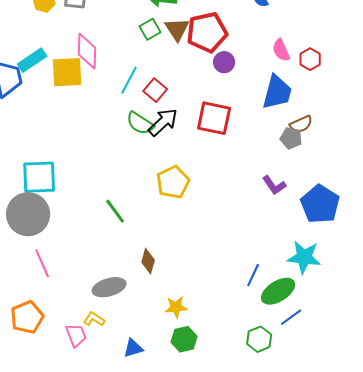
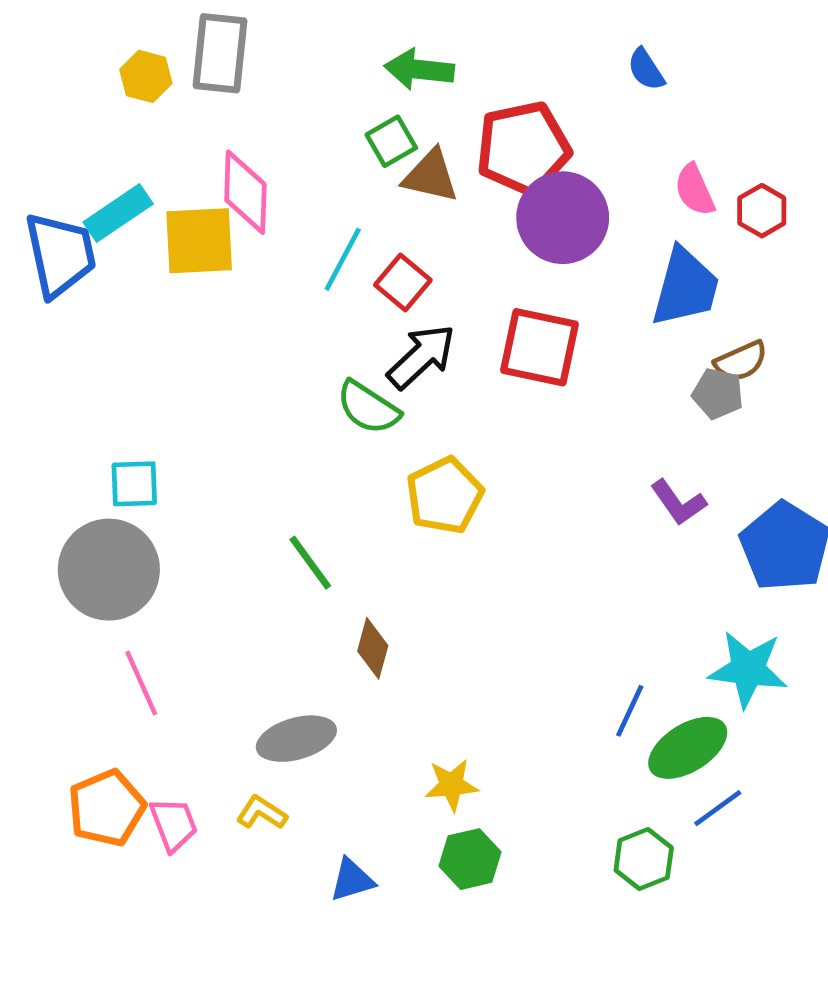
brown triangle: (177, 29) -> (431, 176), moved, turned -44
purple circle: (224, 62) -> (563, 218), size x1.8
green semicircle: (140, 123) -> (368, 408), moved
cyan square: (39, 177) -> (134, 484), size x0.6
brown diamond: (148, 261) -> (373, 648), moved
pink trapezoid: (76, 335) -> (174, 824), moved

